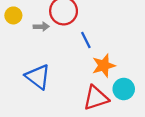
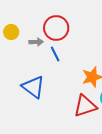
blue line: (86, 40) -> (55, 54), moved

